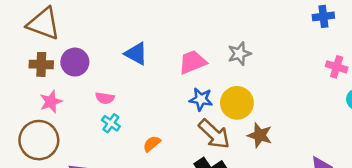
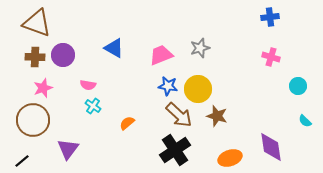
pink cross: (337, 67) -> (271, 57), moved

